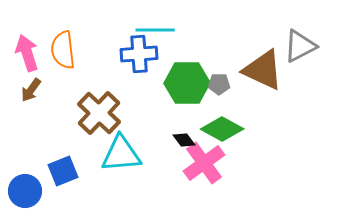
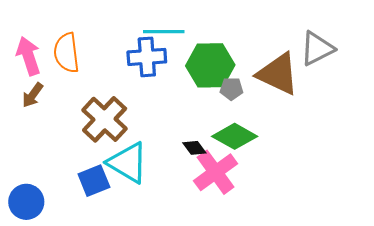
green hexagon: (187, 83) -> (210, 65), moved
cyan triangle: (121, 154) -> (128, 163), turned 36
blue square: (63, 171) -> (94, 181), moved

